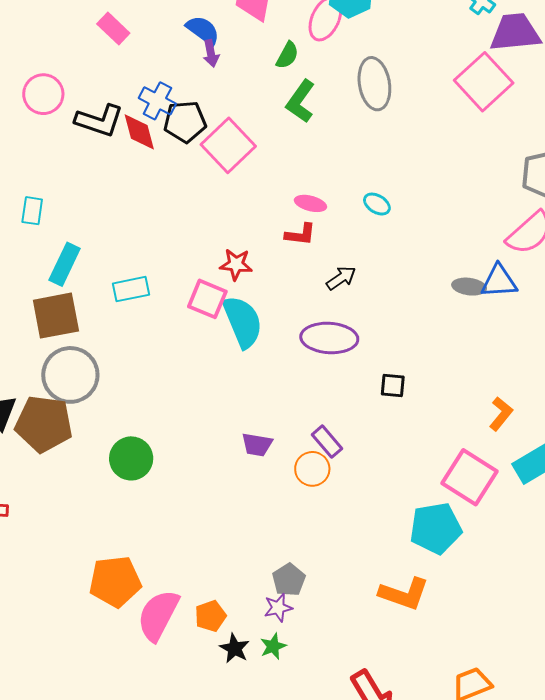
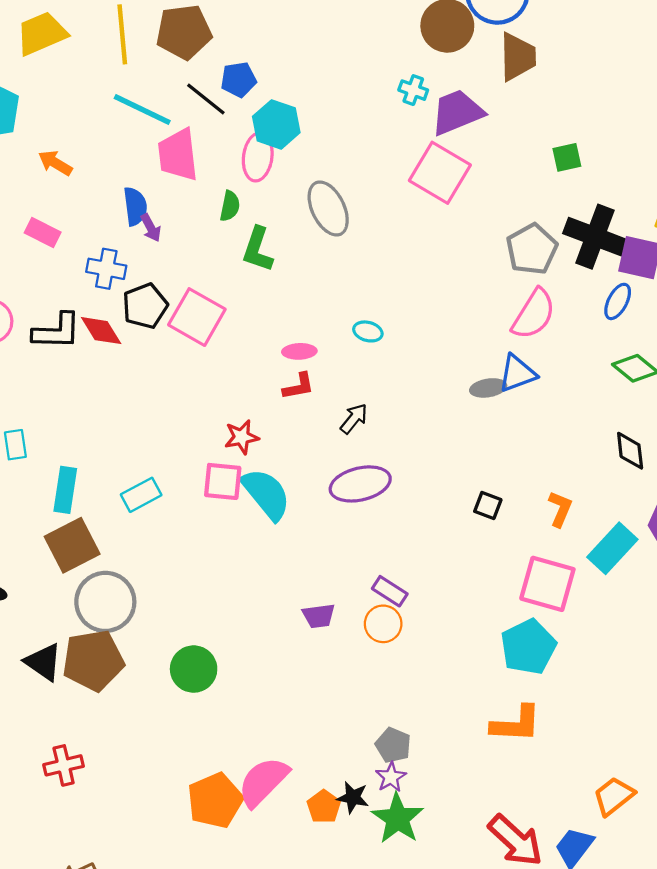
blue semicircle: (203, 30) -> (135, 206), turned 63
blue cross: (157, 101) -> (106, 269), moved
black square: (393, 386) -> (488, 506), moved, turned 32
pink semicircle: (158, 615) -> (263, 782), moved, turned 34
green star: (273, 646) -> (398, 818), size x1.8
black star: (235, 648) -> (353, 797), moved

